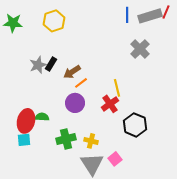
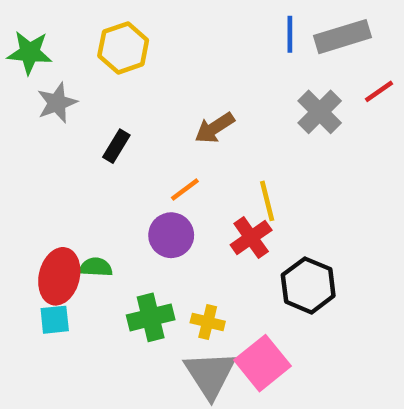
red line: (166, 12) -> (379, 91), moved, turned 32
gray star: (38, 65) -> (57, 103), moved
brown arrow: (72, 72) -> (215, 128), moved
pink square: (115, 159) -> (263, 363), size x1.6

